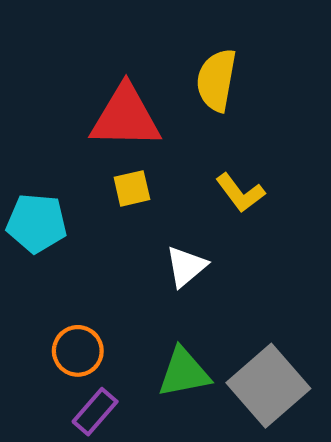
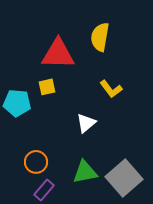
yellow square: (132, 188) -> (47, 87), moved

